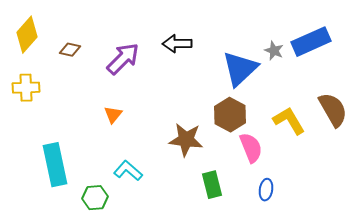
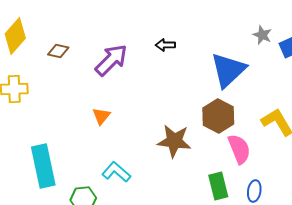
black arrow: (177, 44) -> (165, 45), size x0.7
gray star: (274, 51) -> (262, 35), moved
green rectangle: (212, 185) -> (218, 186), moved

